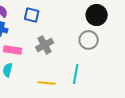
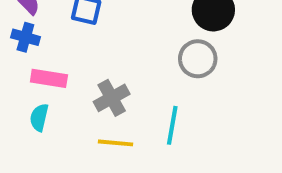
gray cross: (45, 45) -> (112, 98), moved

